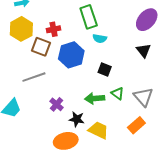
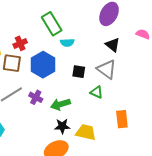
gray triangle: (143, 97) -> (107, 69), moved
green arrow: (95, 98) -> (60, 104), moved
purple cross: (57, 104) -> (36, 97), moved
orange rectangle: (136, 125) -> (122, 119), turned -42

